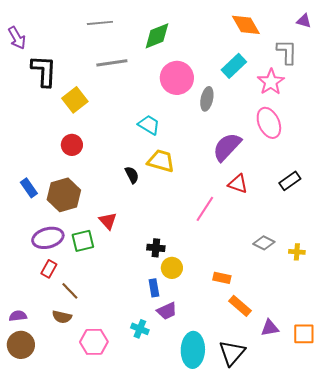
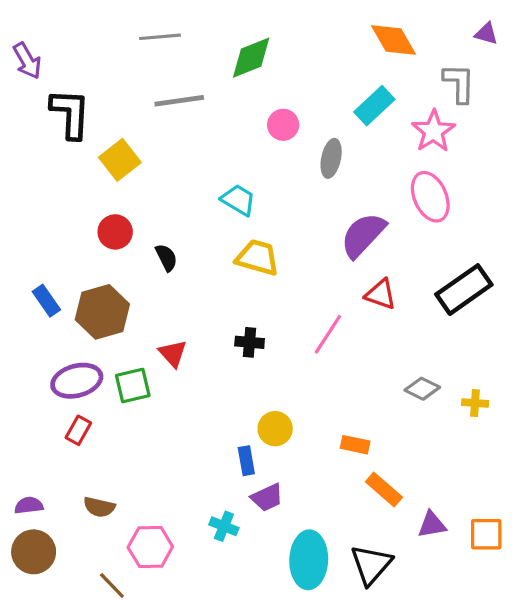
pink circle: (177, 78) -> (283, 125), size x0.6
black semicircle: (132, 175) -> (166, 258), moved
black rectangle: (290, 181) -> (464, 290), size x1.6
black cross: (156, 248) -> (250, 342), moved
brown line: (70, 291) -> (112, 585), moved

